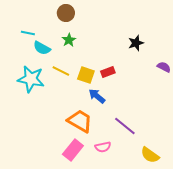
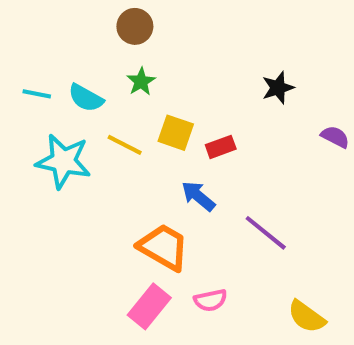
cyan line: (28, 33) -> (37, 94), moved
yellow square: (86, 75) -> (176, 133), moved
purple line: (125, 126) -> (266, 233), moved

